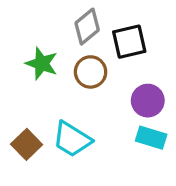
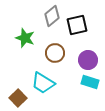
brown circle: (91, 72) -> (55, 53), moved
brown square: (27, 144) -> (18, 98), moved

